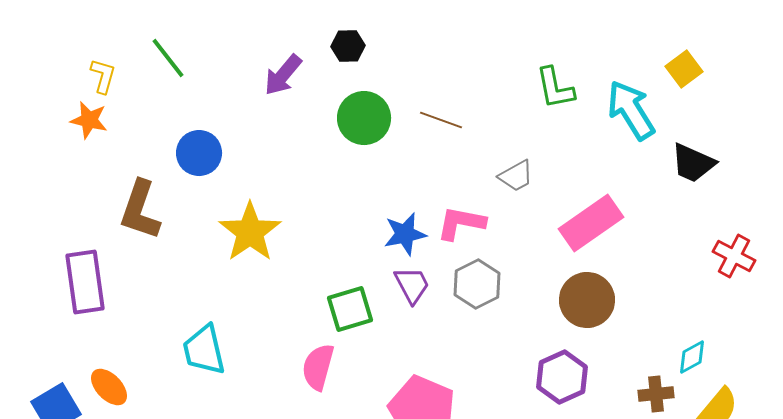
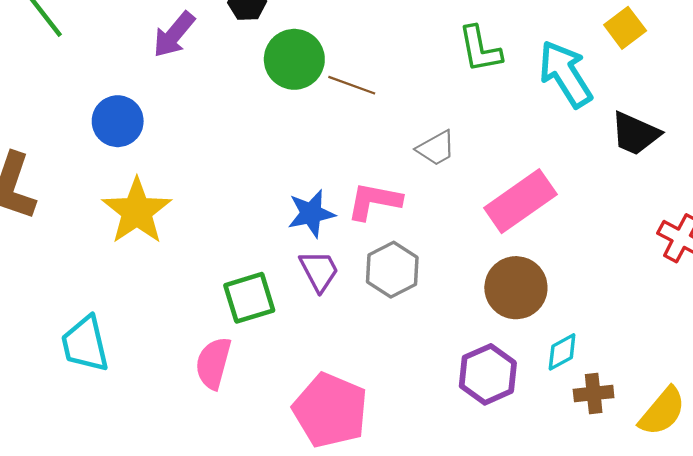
green circle: (364, 118) -> (294, 59), moved
blue circle: (199, 153) -> (118, 121), moved
cyan diamond: (692, 357) -> (562, 352), moved

